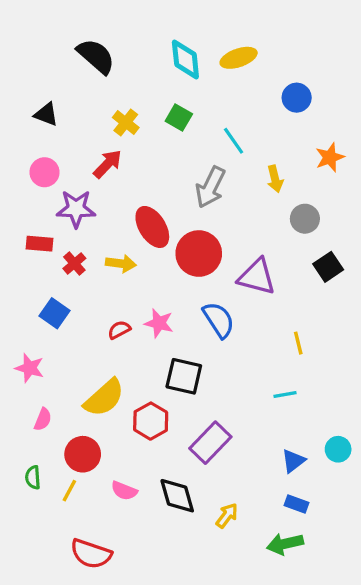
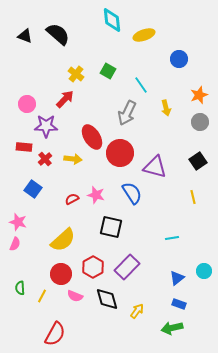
cyan diamond: (185, 59) -> (112, 20), moved
black triangle: (46, 114) -> (25, 36), moved
gray circle: (305, 219) -> (200, 122), moved
yellow line: (298, 343) -> (193, 197), moved
pink semicircle: (43, 419) -> (15, 244), moved
red hexagon: (151, 421) -> (93, 267), moved
red circle: (83, 454) -> (61, 274), moved
red semicircle: (91, 554) -> (55, 334), turned -80

